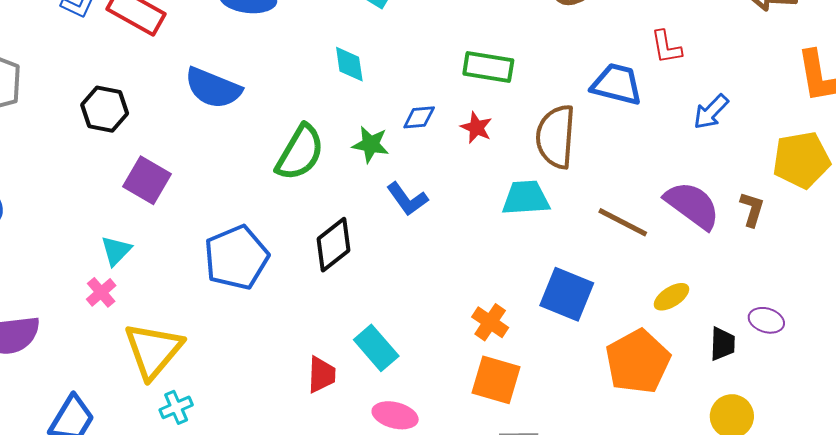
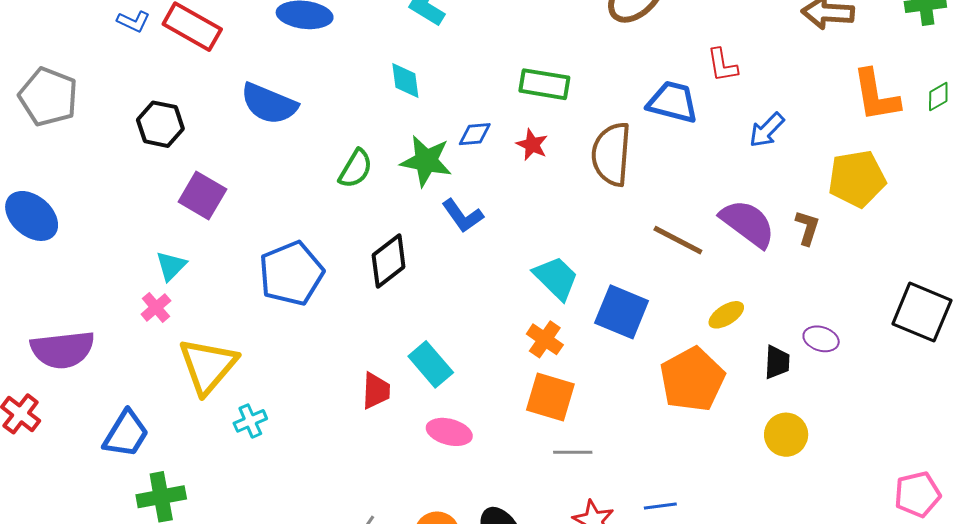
green star: (371, 144) -> (426, 161), size x1.4
green semicircle: (300, 153) -> (356, 169), size x0.7
cyan trapezoid: (526, 198) -> (556, 278), moved, turned 48
cyan cross: (176, 407) -> (250, 421), moved

